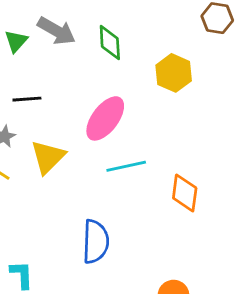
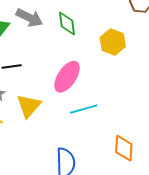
orange diamond: (185, 193) -> (124, 148), moved

